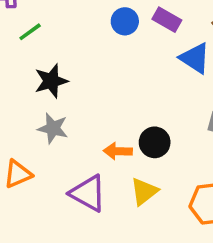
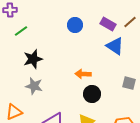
purple rectangle: (167, 20) -> (108, 24), moved
orange arrow: (118, 151) -> (83, 74), moved

